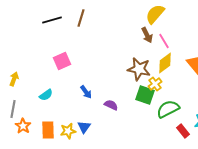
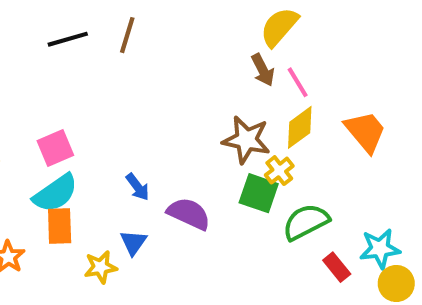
pink square: (62, 61) -> (55, 148), moved
cyan semicircle: (46, 95) -> (55, 193), size x1.6
purple semicircle: (111, 105) -> (189, 214), size x1.5
blue triangle: (84, 127) -> (133, 242), moved
orange rectangle: (48, 130) -> (60, 226), moved

